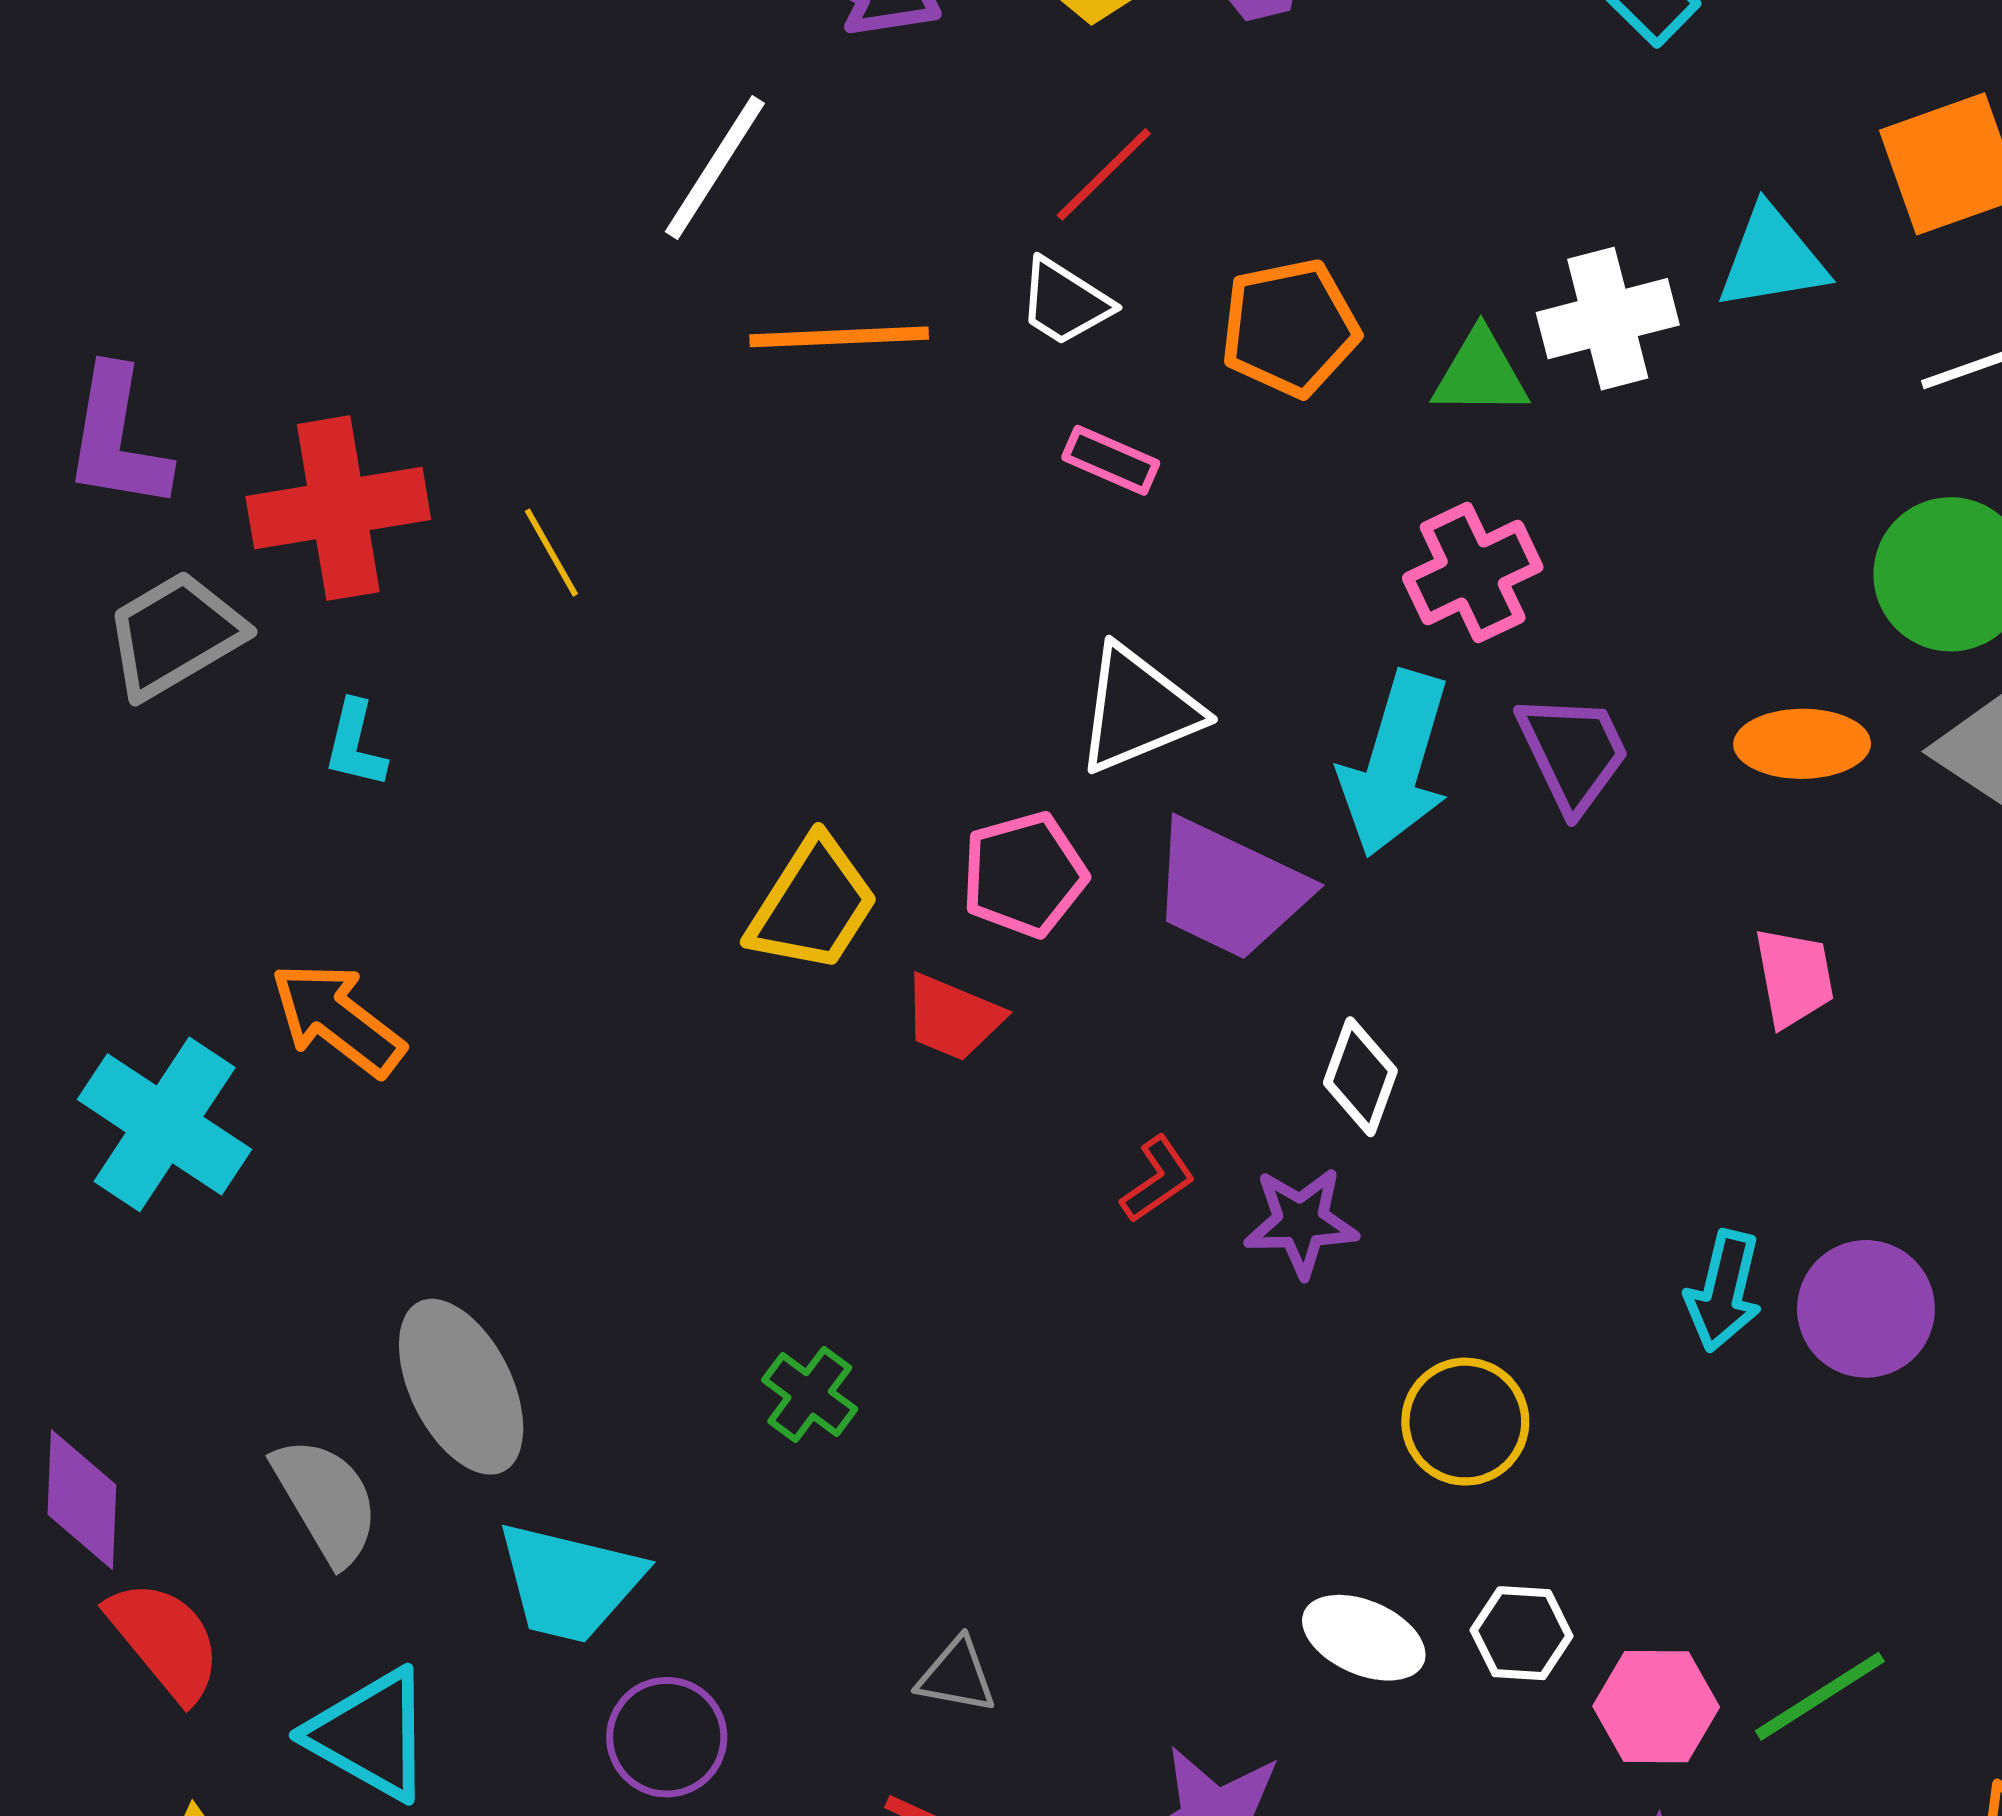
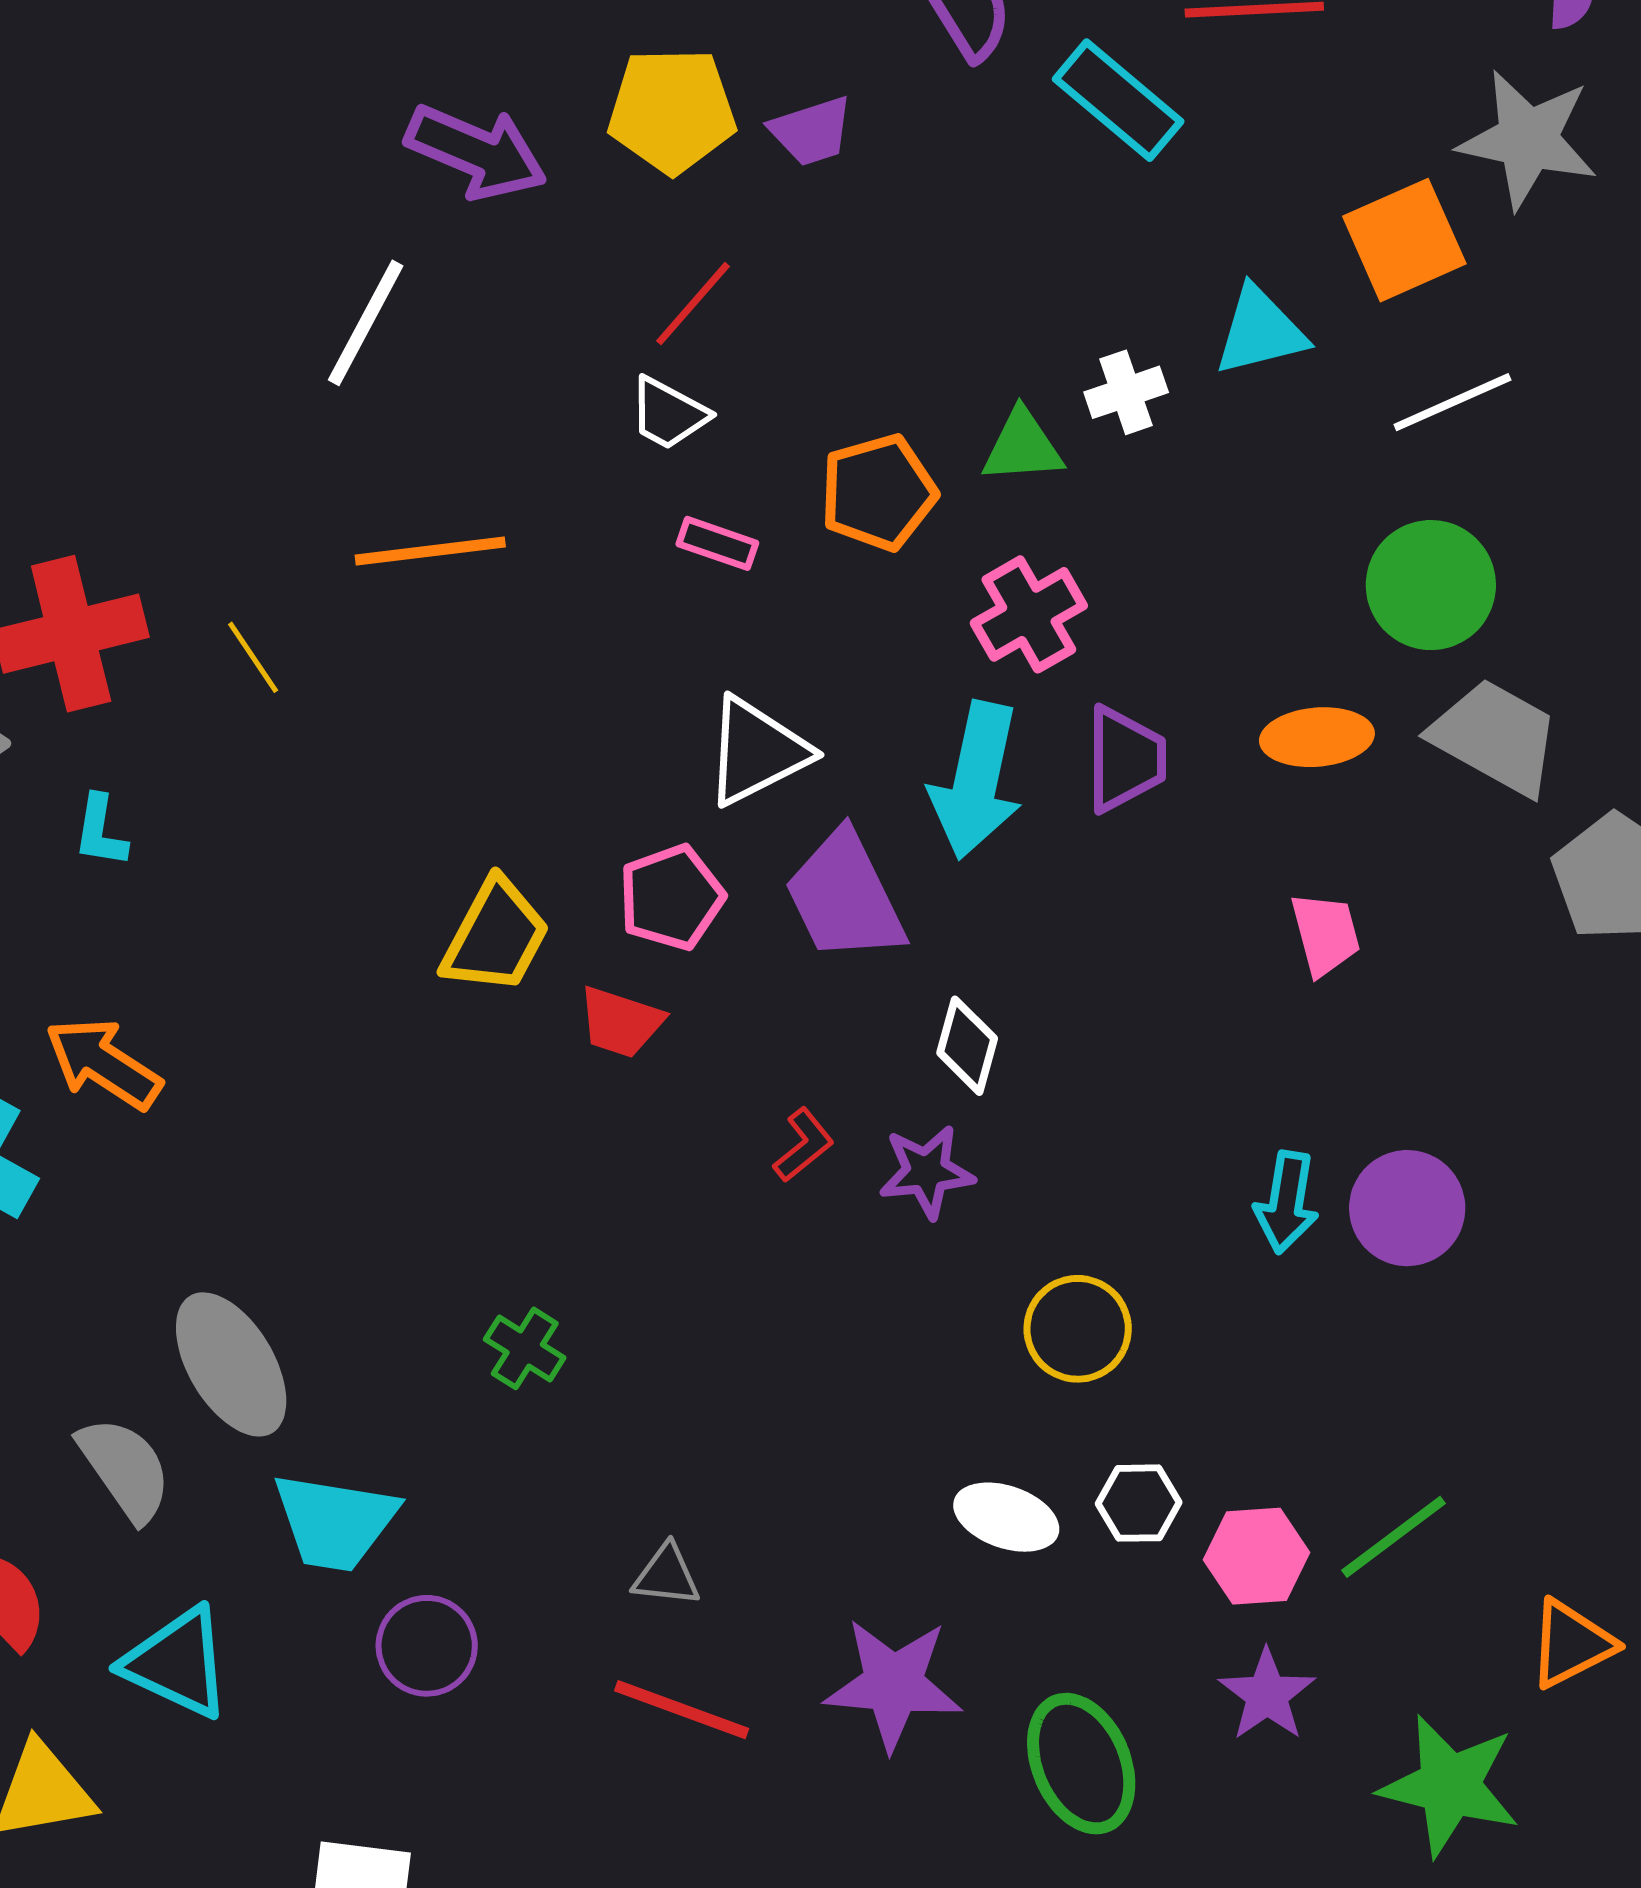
white cross: (1608, 319) -> (1126, 392), size x0.7
orange pentagon: (1290, 328) -> (878, 492), moved
orange line: (839, 337) -> (430, 551), moved
purple trapezoid: (1573, 752) -> (1125, 759), turned 30
purple trapezoid: (1229, 889) -> (845, 897), turned 43

